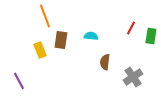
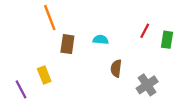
yellow rectangle: (40, 50) -> (44, 75), moved

